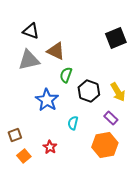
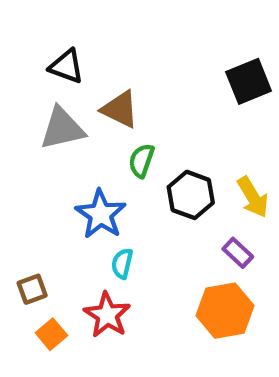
cyan semicircle: (73, 123) -> (122, 263), moved
red star: (50, 147) -> (107, 315), size x1.5

